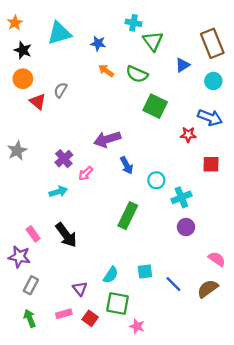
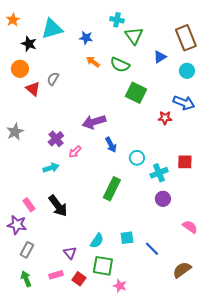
black star: (23, 50) -> (29, 44), moved
red square: (211, 164) -> (185, 162), moved
brown semicircle: (208, 289) -> (182, 270), moved

